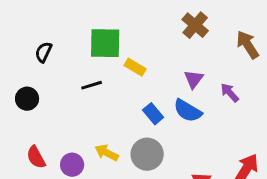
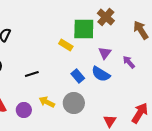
green square: (105, 43) -> (84, 29), moved
black line: (92, 85) -> (32, 74), moved

